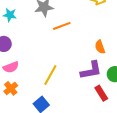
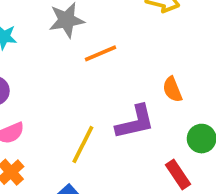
purple L-shape: (91, 70) -> (135, 122), moved

